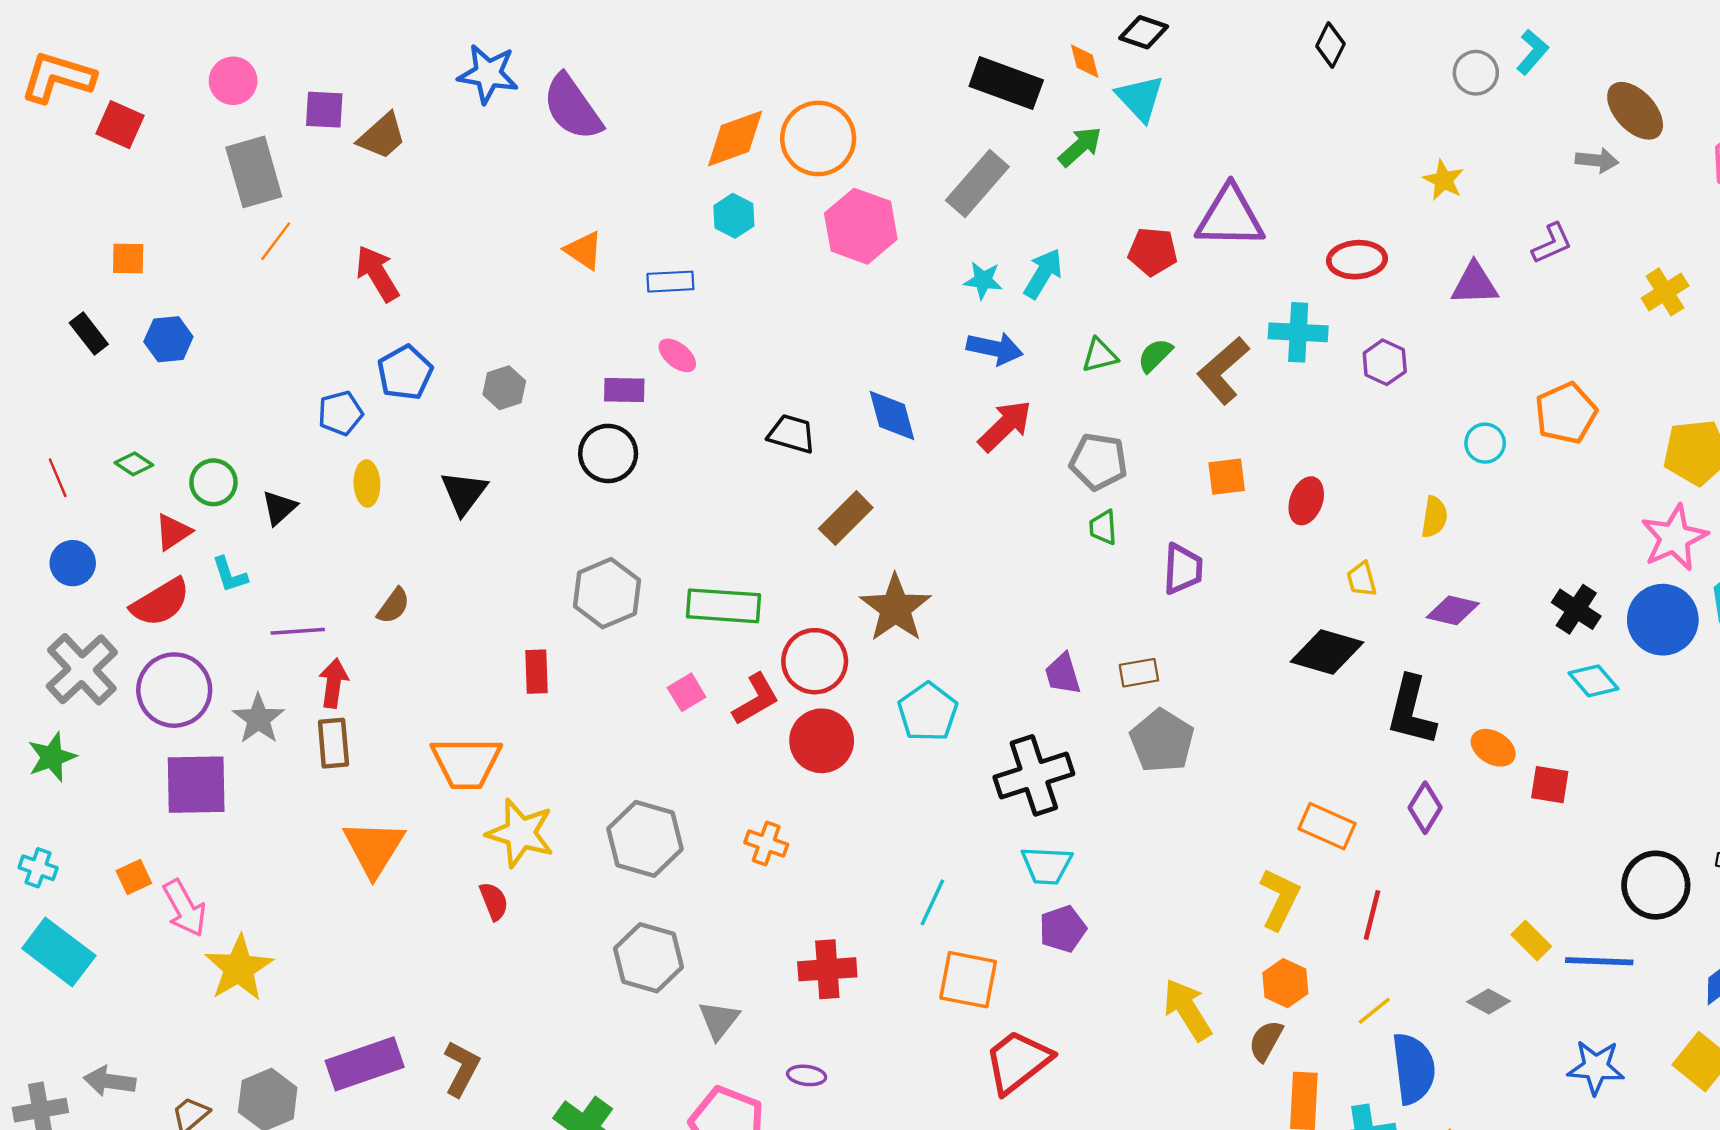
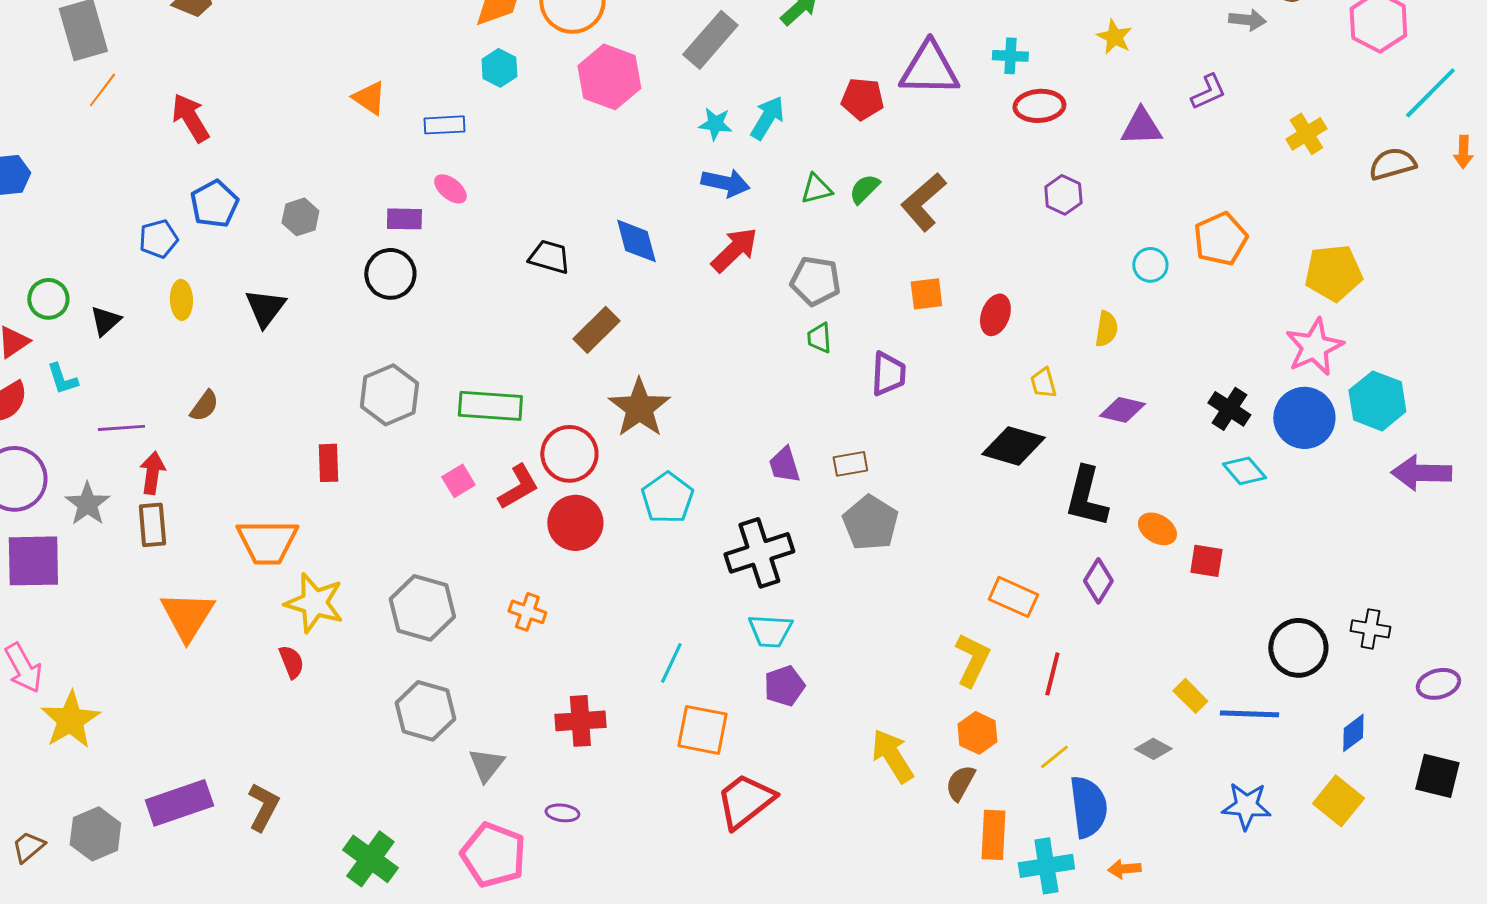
cyan cross: (1298, 332) -> (1010, 56), moved, size x0.7

